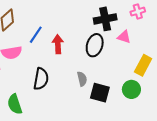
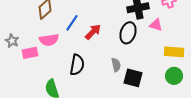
red arrow: (58, 44) -> (93, 32), turned 48
yellow rectangle: (143, 65) -> (174, 52), turned 66
green circle: (131, 89) -> (174, 76), moved

